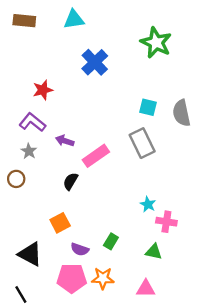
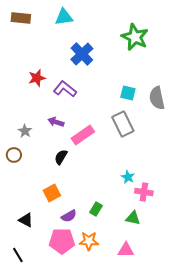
purple L-shape: (32, 122) -> (65, 89), moved
purple semicircle: (80, 249) -> (69, 216), turned -49
black triangle: (30, 254) -> (26, 220), size x0.7

